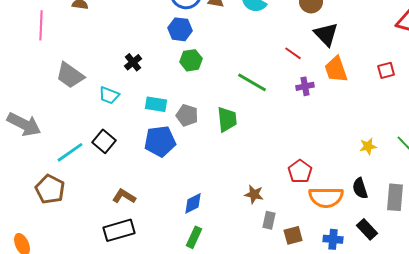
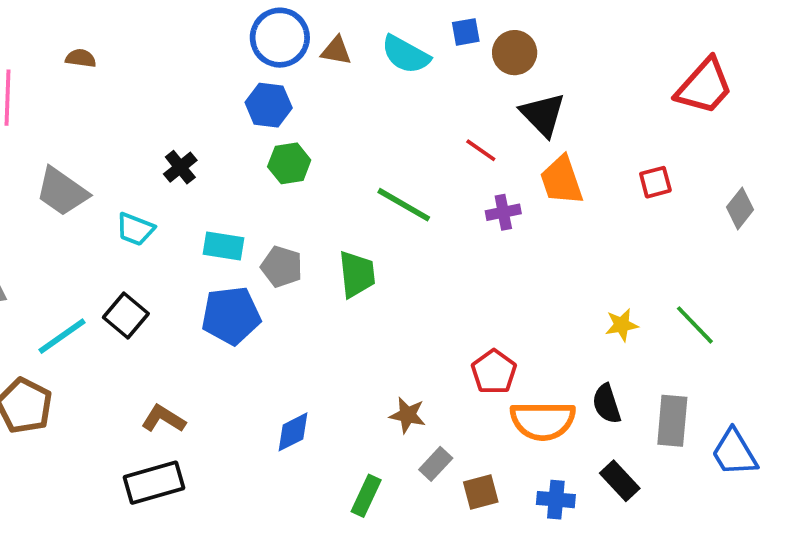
gray rectangle: (269, 220) -> (436, 464), turned 30
green rectangle: (194, 237) -> (366, 496), moved

